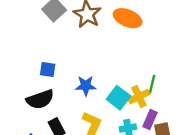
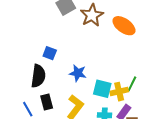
cyan square: (118, 98) -> (102, 89), turned -36
black semicircle: (40, 99) -> (38, 76), turned -75

